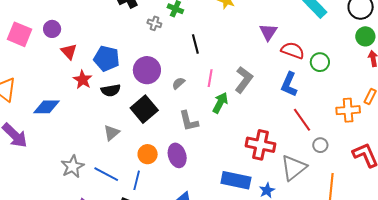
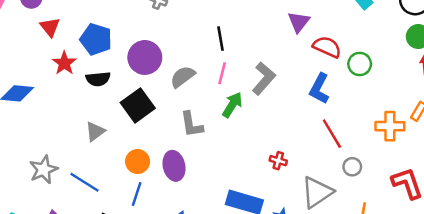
black line: (195, 44) -> (220, 39), moved
gray semicircle: (178, 83) -> (183, 77), size x1.5
red cross: (261, 145) -> (278, 161), size x0.5
blue line: (137, 180) -> (137, 194), moved

